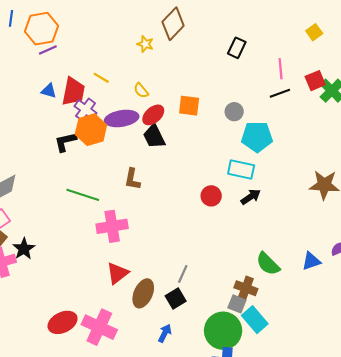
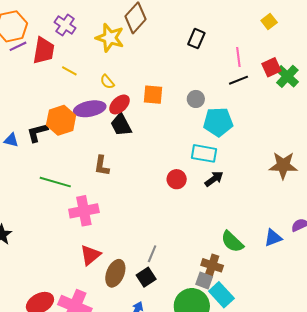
yellow star: (145, 44) -> (110, 38), size x1.8
blue triangle: (49, 91) -> (11, 140), moved
red trapezoid: (73, 92) -> (44, 51), moved
purple cross: (86, 110) -> (65, 25), moved

